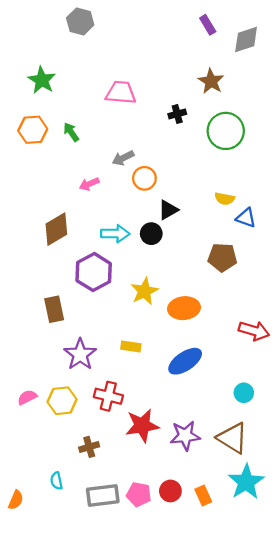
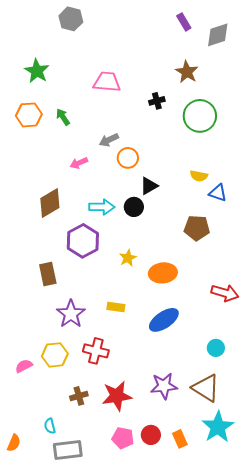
yellow star: (144, 291) -> (128, 258), size x0.7
pink semicircle: (27, 397) -> (24, 366), moved
red star: (142, 426) -> (117, 396), moved
gray rectangle: (103, 495) -> (68, 450), moved

